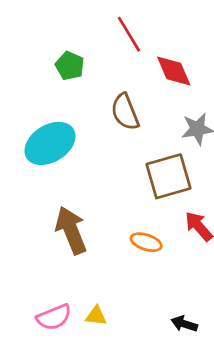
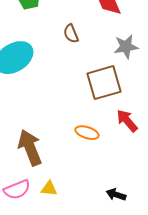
brown semicircle: (125, 112) -> (71, 34), size x0.7
brown arrow: (71, 230) -> (30, 148), moved

